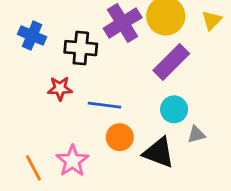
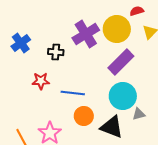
blue cross: (32, 36) -> (21, 43), turned 30
black cross: (81, 48) -> (56, 52), size x0.7
cyan circle: (174, 109) -> (123, 96), size x1.4

